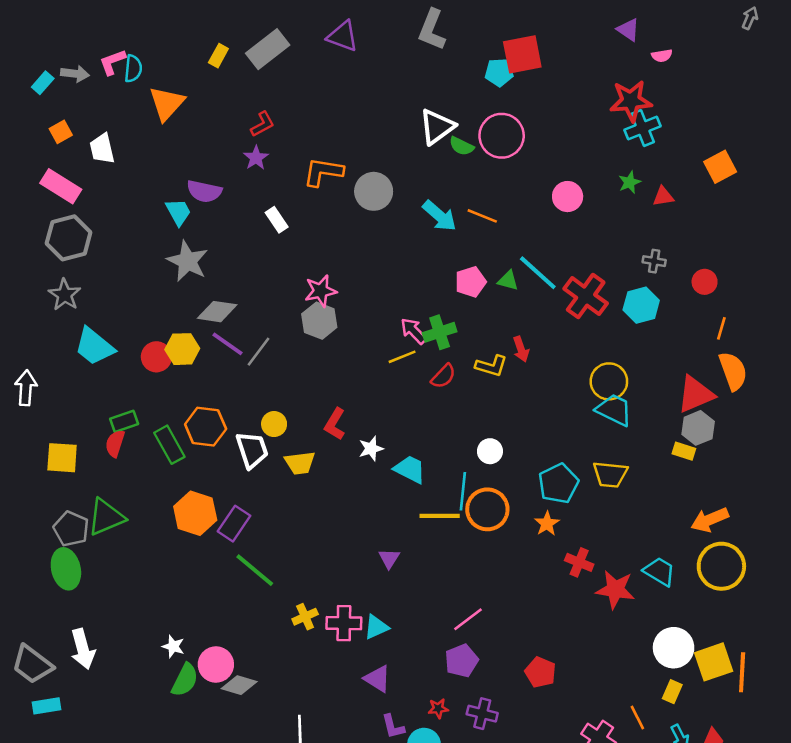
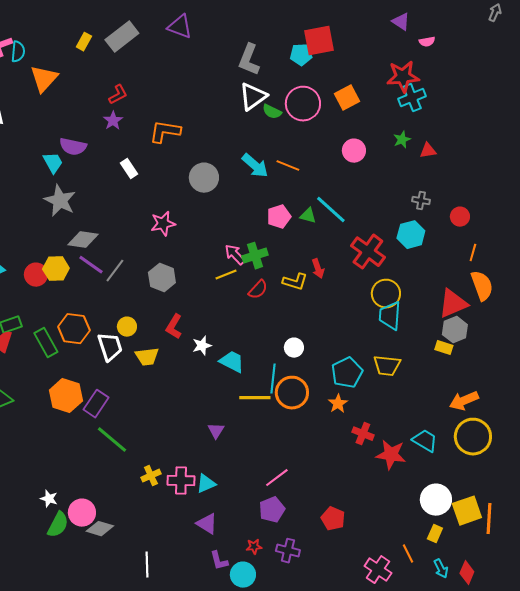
gray L-shape: (432, 30) -> (249, 60), moved
orange square: (720, 167) -> (347, 98), moved
gray circle: (374, 191) -> (204, 178), moved
red cross: (586, 296) -> (368, 252), moved
gray hexagon: (319, 321) -> (162, 278), moved
cyan trapezoid: (614, 410) -> (390, 316), turned -112

